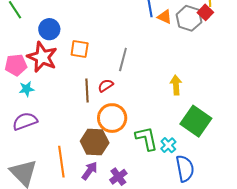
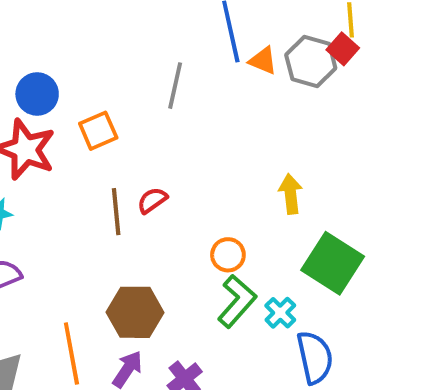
orange square: (80, 49) -> (98, 131), turned -30
gray line: (123, 60) -> (175, 86), moved
orange circle: (112, 118) -> (228, 255), moved, size x0.6
green L-shape: (146, 138) -> (237, 301), turned 56

